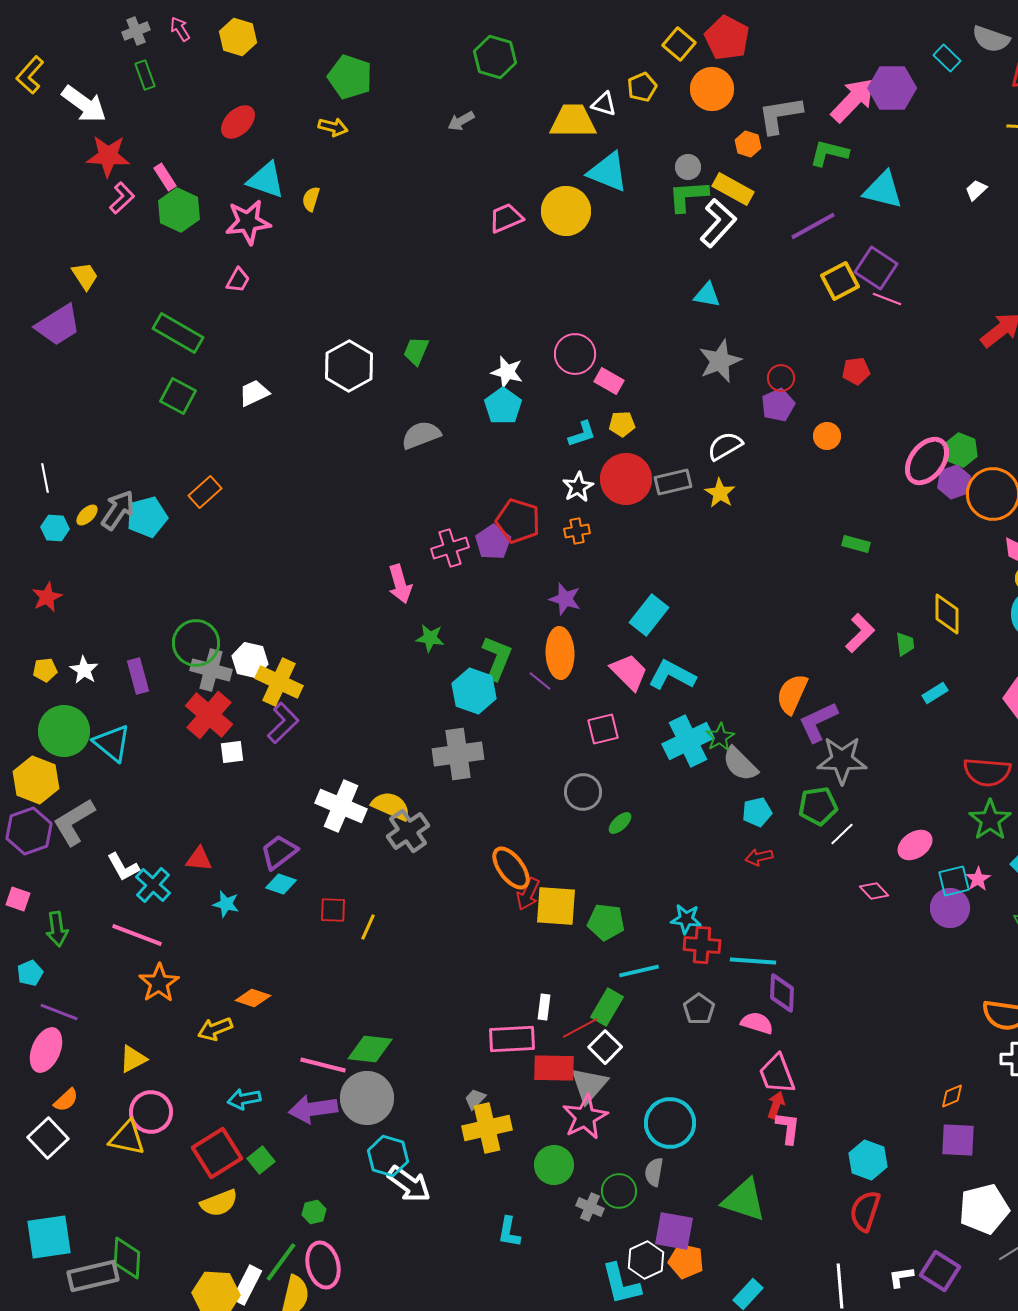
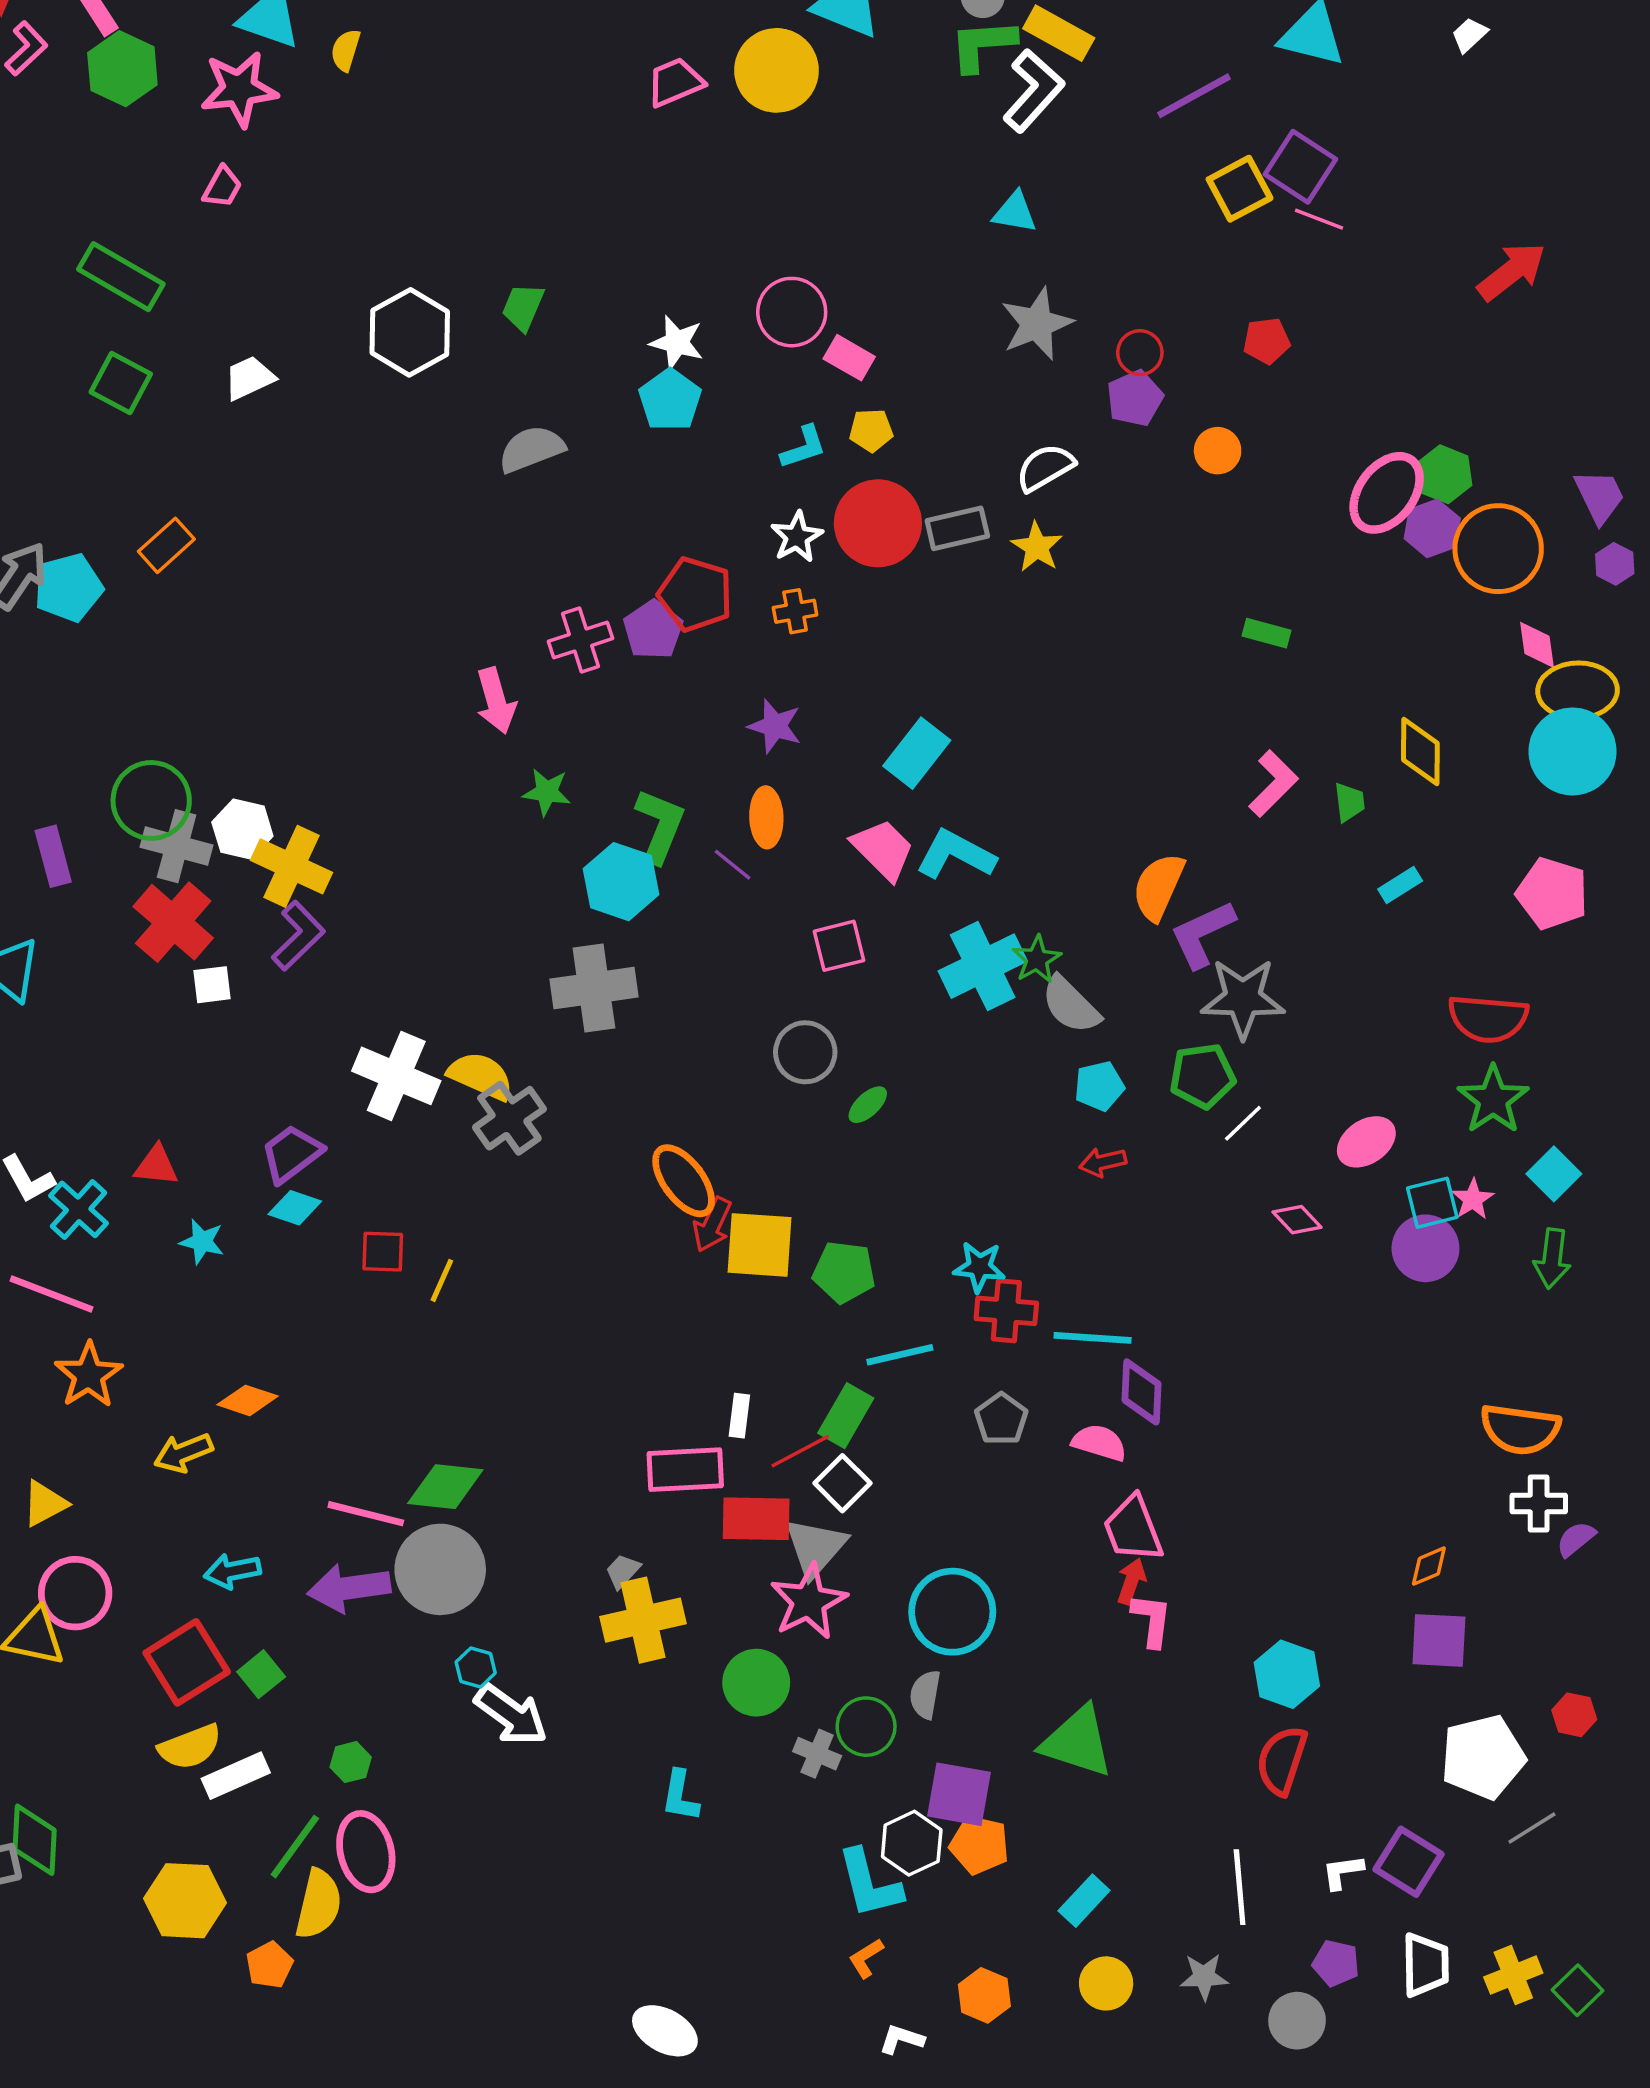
orange ellipse: (560, 653) -> (766, 817), size x0.7
cyan hexagon: (388, 1156) -> (476, 1667), size x0.6
white rectangle: (247, 1285) -> (236, 1776), moved, turned 39

